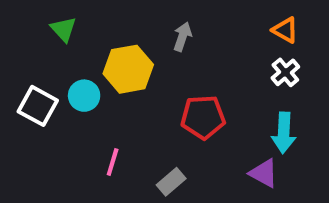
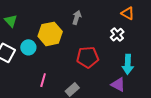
green triangle: (64, 29) -> (11, 21), moved
white cross: (285, 72) -> (117, 35), moved

